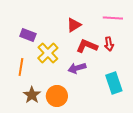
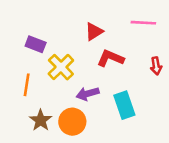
red arrow: (109, 44) -> (156, 66), moved
purple arrow: (77, 68) -> (88, 94), moved
cyan rectangle: (114, 83) -> (124, 105), moved

